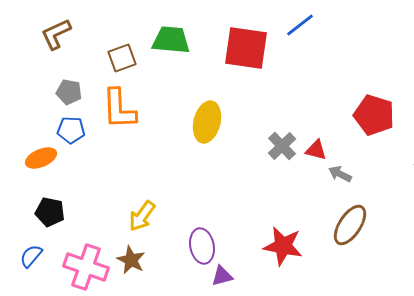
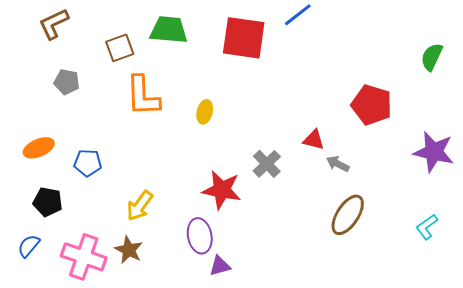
orange L-shape: (119, 109) -> (143, 96), moved
yellow ellipse: (207, 122) -> (205, 112), size x0.6
blue pentagon: (71, 130) -> (88, 163), moved
gray cross: (282, 146) -> (267, 164), moved
red star: (283, 246) -> (222, 190), moved

